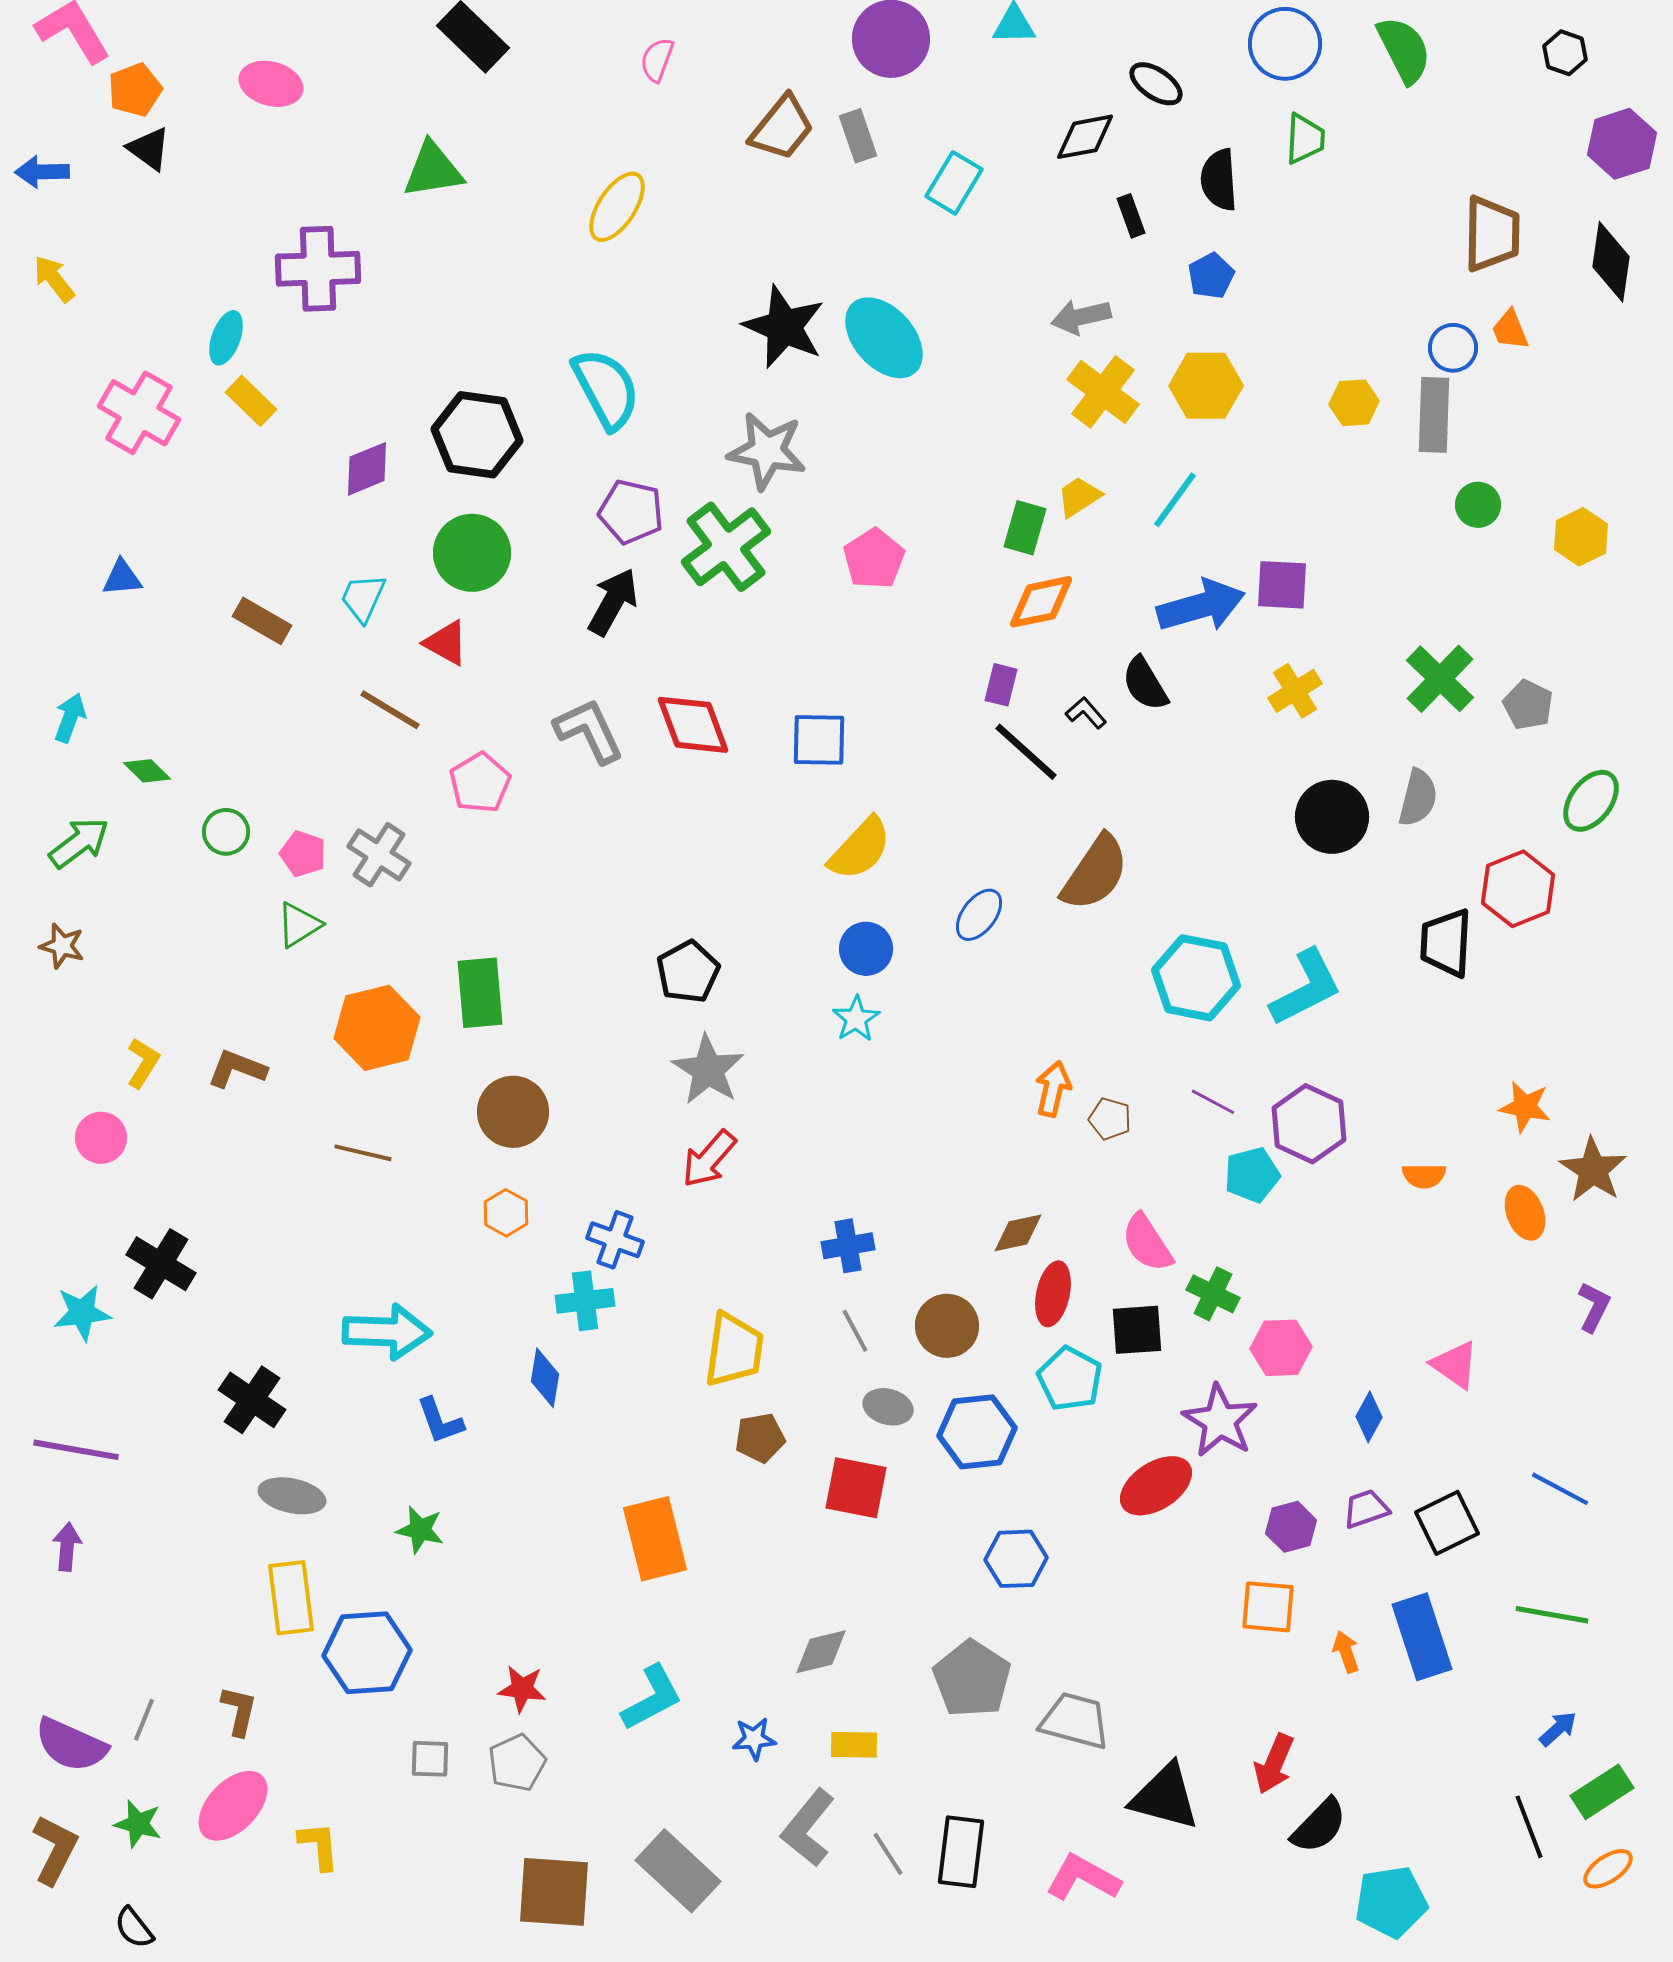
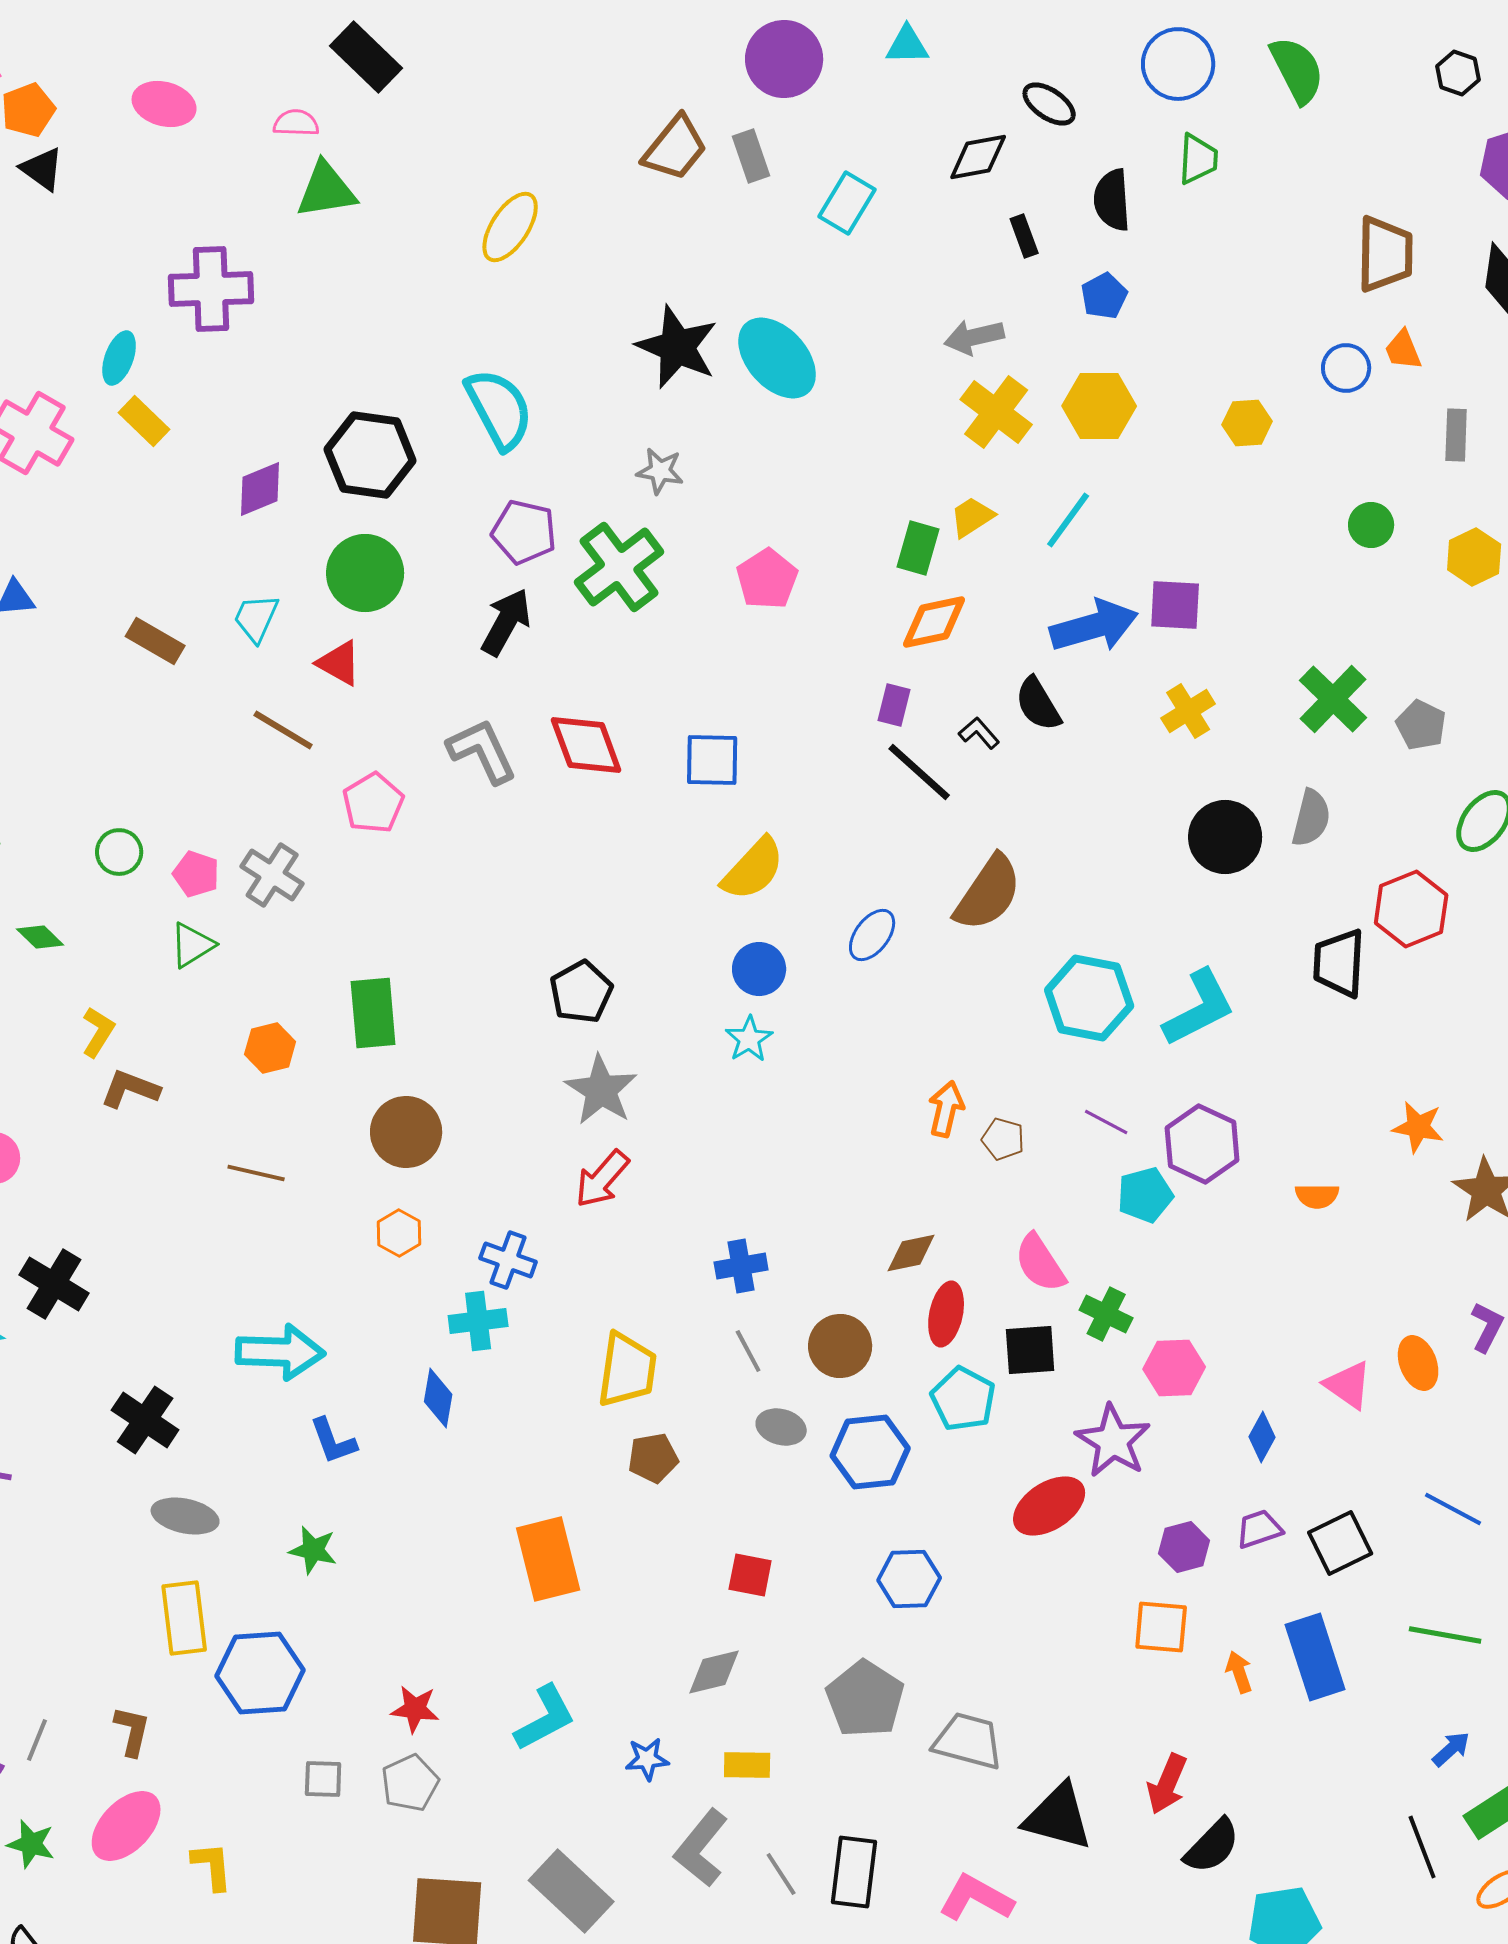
pink semicircle: (657, 60) -> (296, 123), moved, turned 72
gray rectangle: (1434, 415) -> (1456, 435), moved, size x0.7
gray star: (767, 451) -> (660, 471), size x0.6
green diamond: (147, 771) -> (40, 937), moved
orange hexagon: (377, 1028) -> (270, 1048), size x0.6
yellow L-shape: (143, 1063) -> (98, 1032), moved
orange ellipse: (1525, 1213) -> (1418, 1363), moved
red square: (856, 1488) -> (750, 1575), moved, size x0.7

